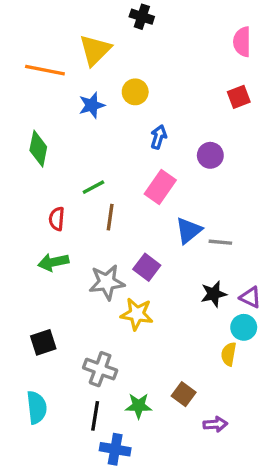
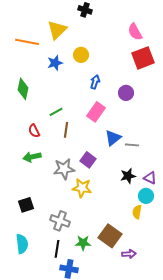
pink semicircle: (242, 42) -> (135, 32), moved, turned -30
red square: (239, 97) -> (143, 58), size x1.6
red semicircle: (57, 219) -> (34, 131), turned -32
brown square: (184, 394) -> (110, 236), size x1.6

